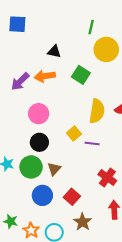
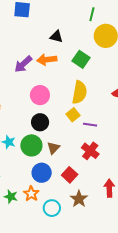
yellow semicircle: (97, 111) -> (79, 92), moved
red cross: (107, 177) -> (90, 151), moved
orange star: (31, 230) -> (31, 194), moved

